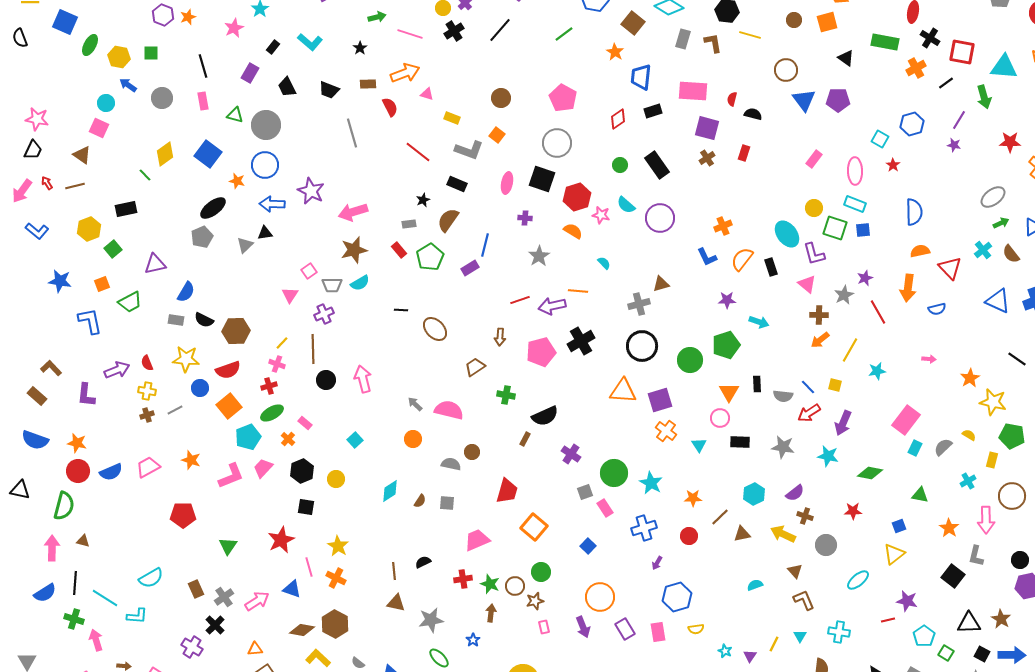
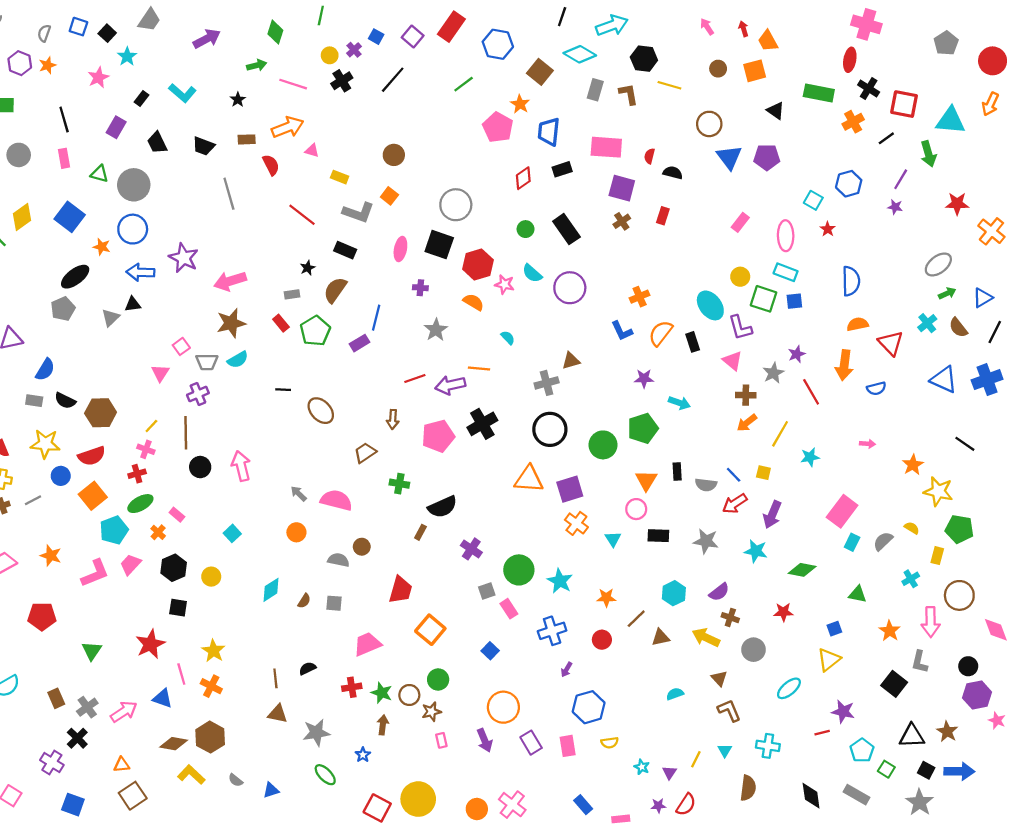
pink pentagon: (563, 98) -> (498, 127), moved

